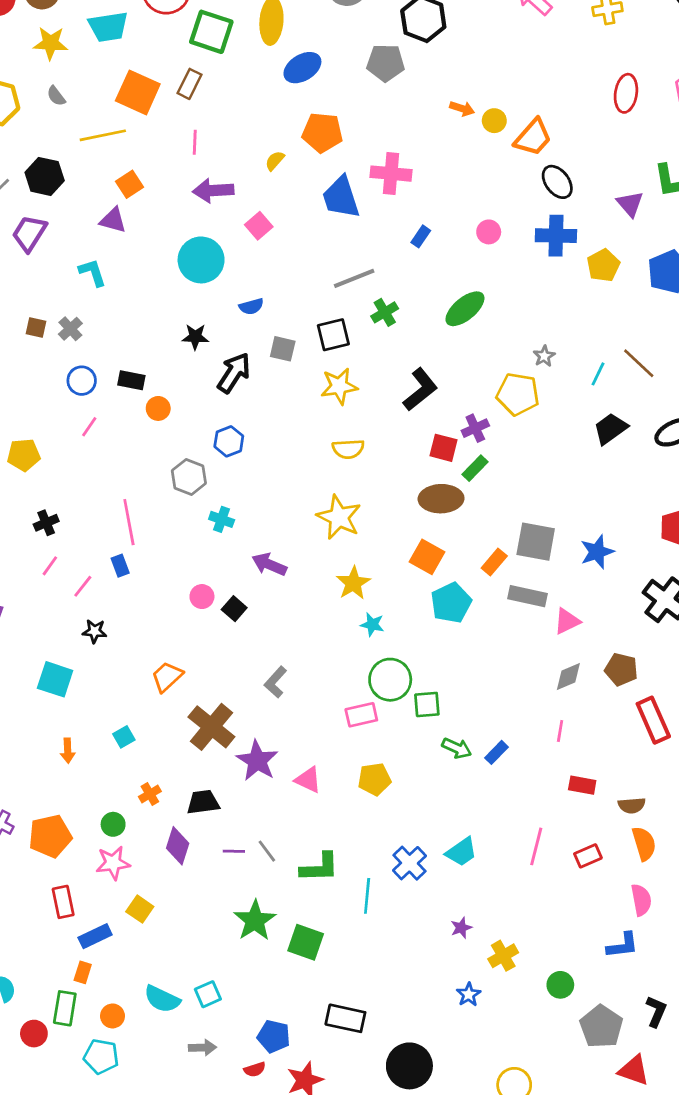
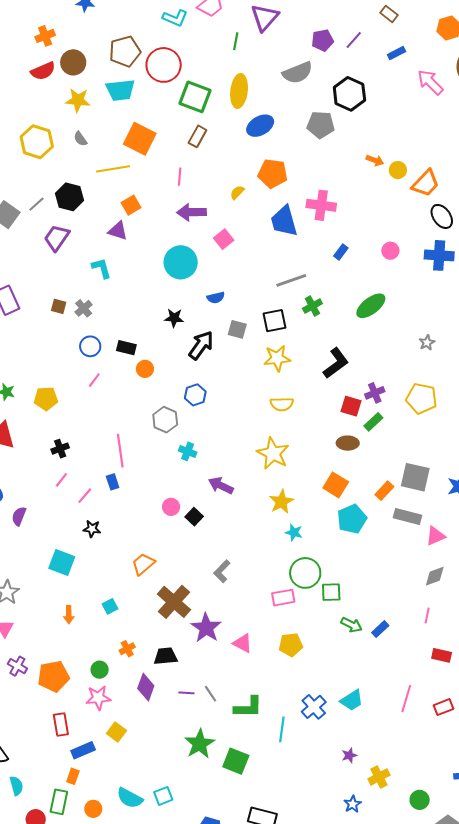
brown rectangle: (189, 84) -> (197, 136), moved
yellow pentagon: (518, 394) -> (421, 398), moved
brown ellipse: (441, 499) -> (348, 443), size x0.7

